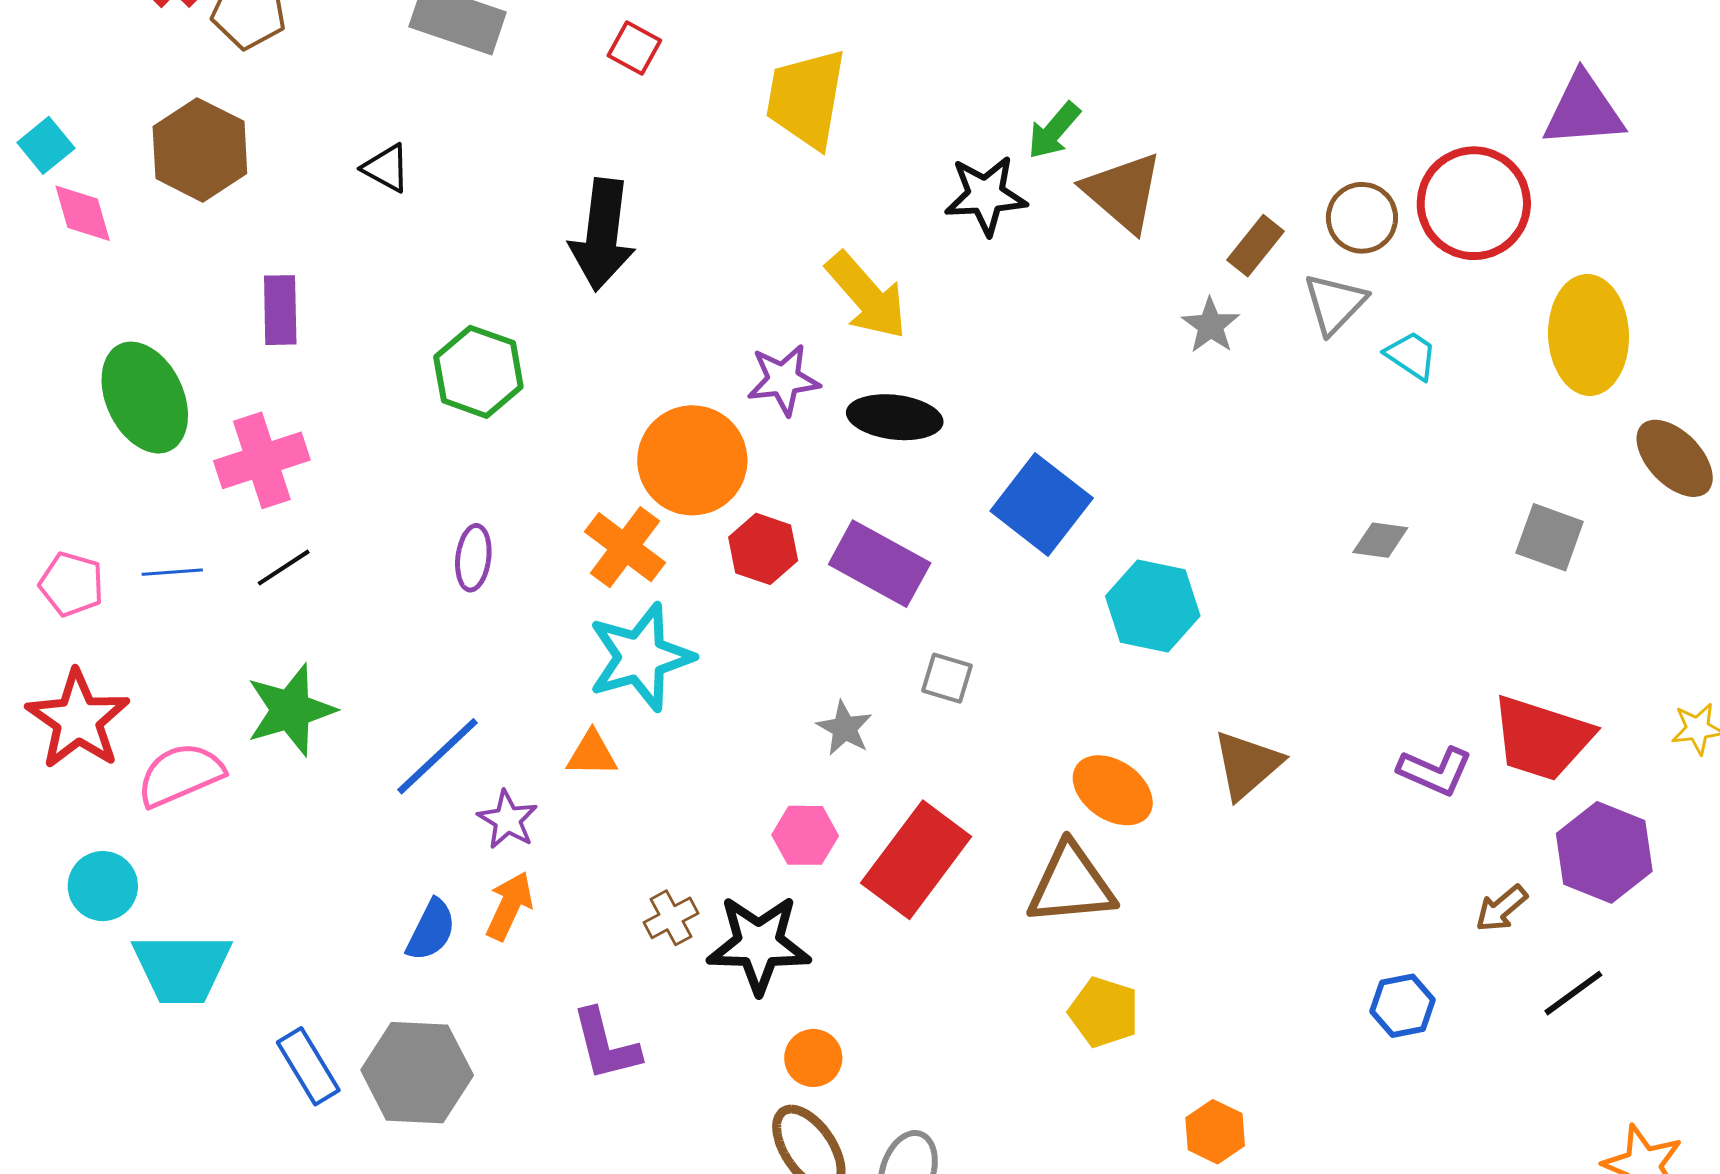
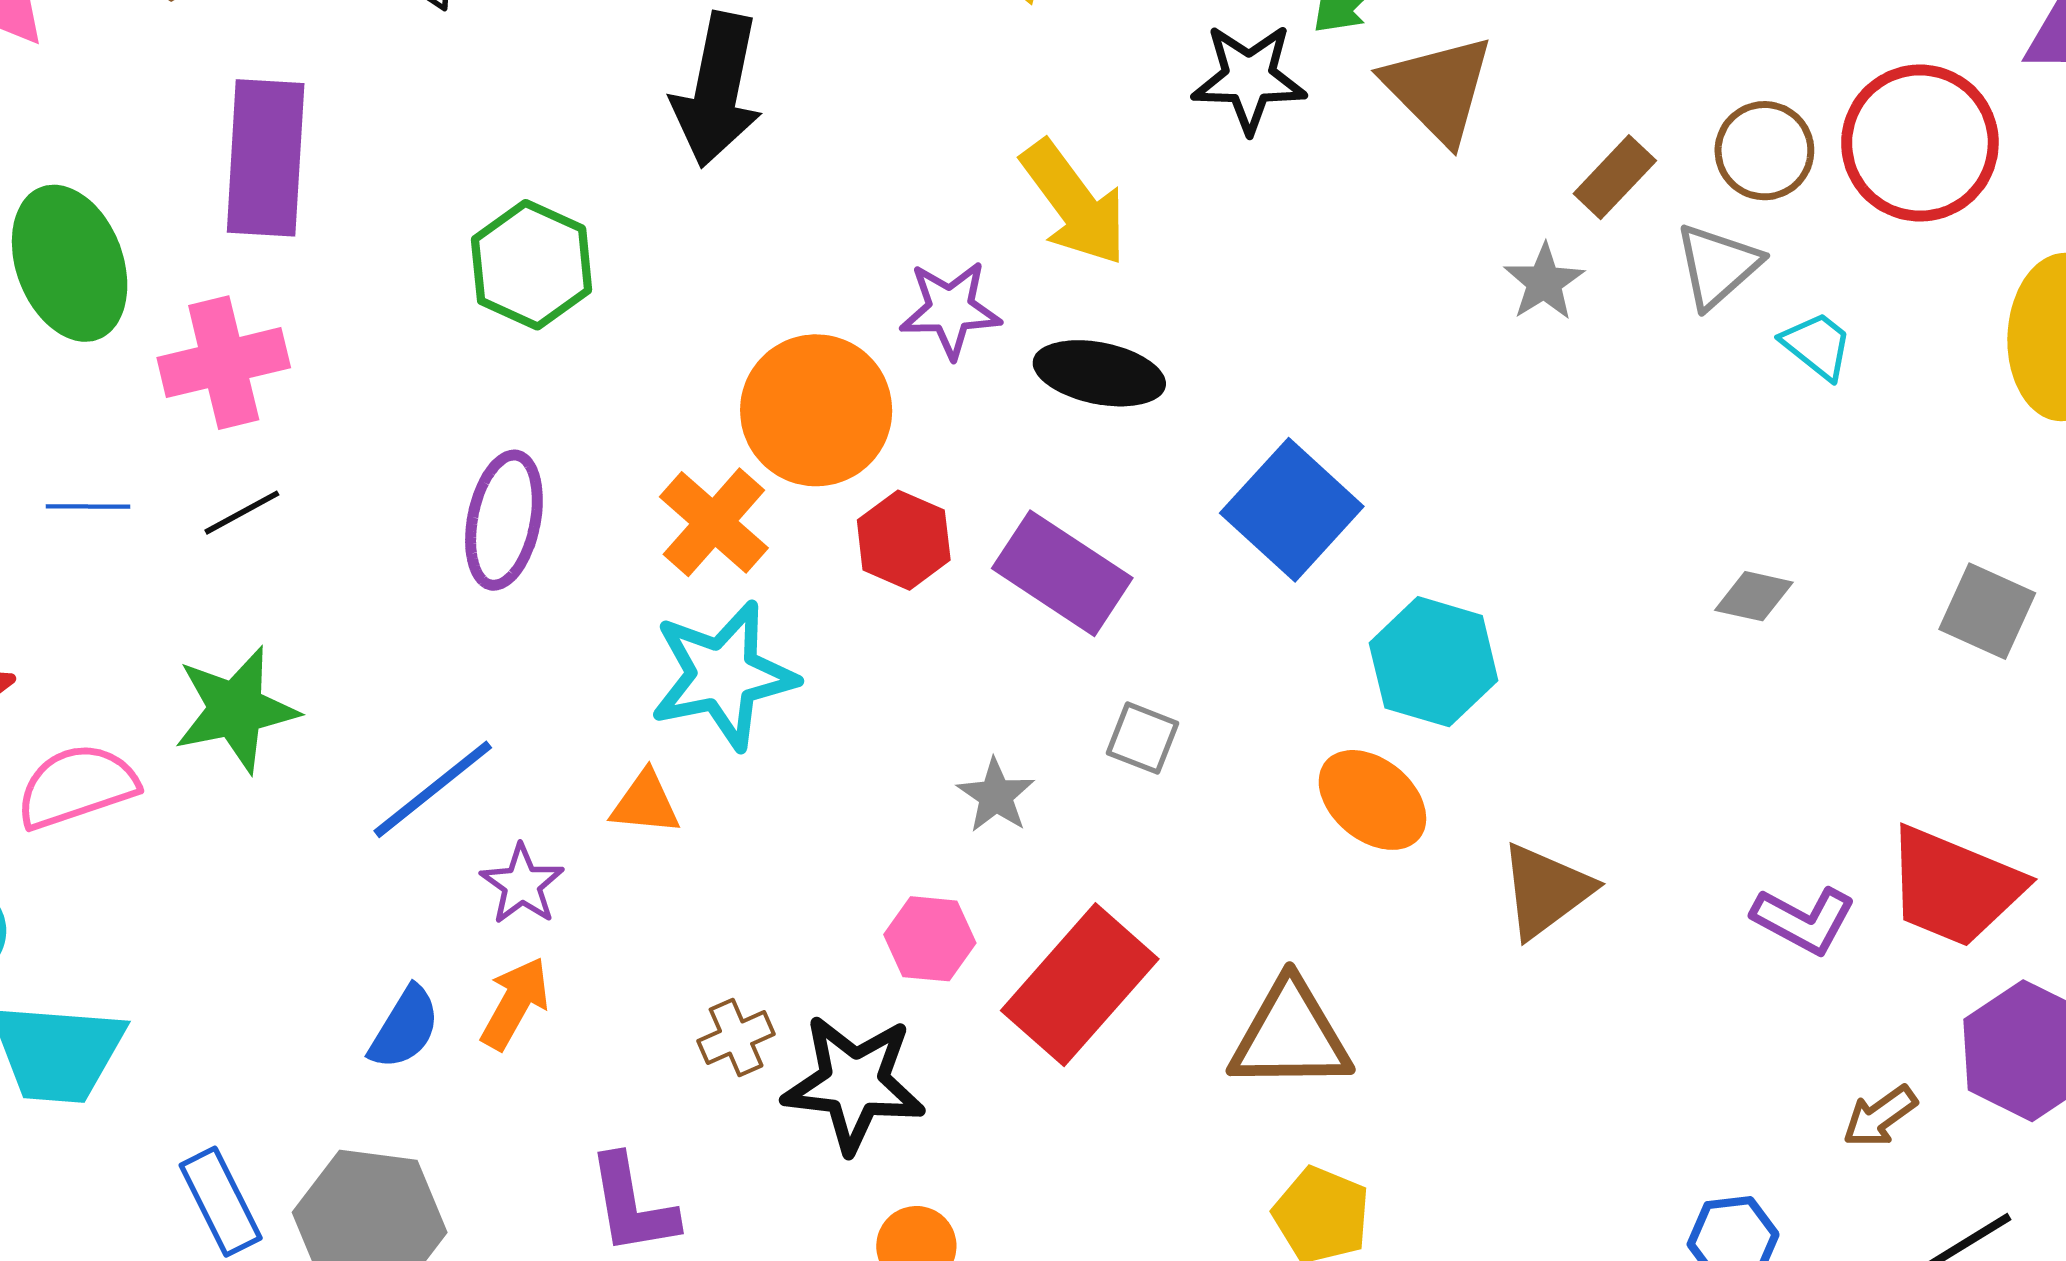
purple rectangle: (280, 310) -> (266, 158), size x1.6
purple ellipse: (473, 558) -> (504, 520), size x1.5
orange ellipse: (1113, 790) -> (1372, 800), moved

